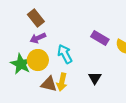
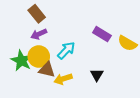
cyan arrow: (65, 54) -> (66, 50), turned 72
yellow arrow: (62, 82) -> (63, 79), turned 60
brown triangle: (49, 84) -> (47, 70), moved

